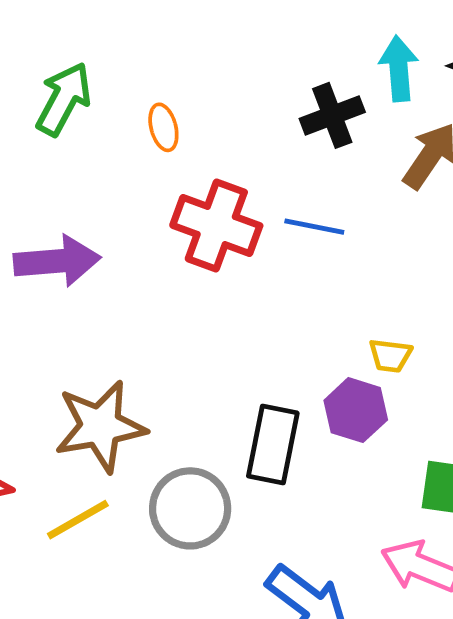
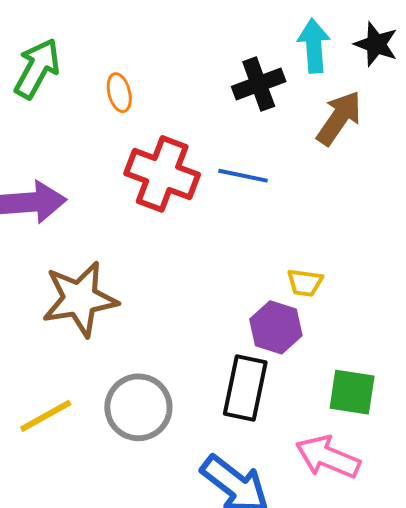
brown star: (100, 426) -> (80, 299), moved
black rectangle: (273, 445) -> (245, 388), moved

